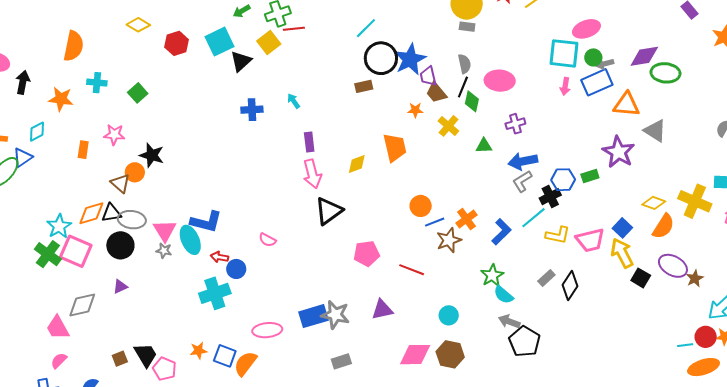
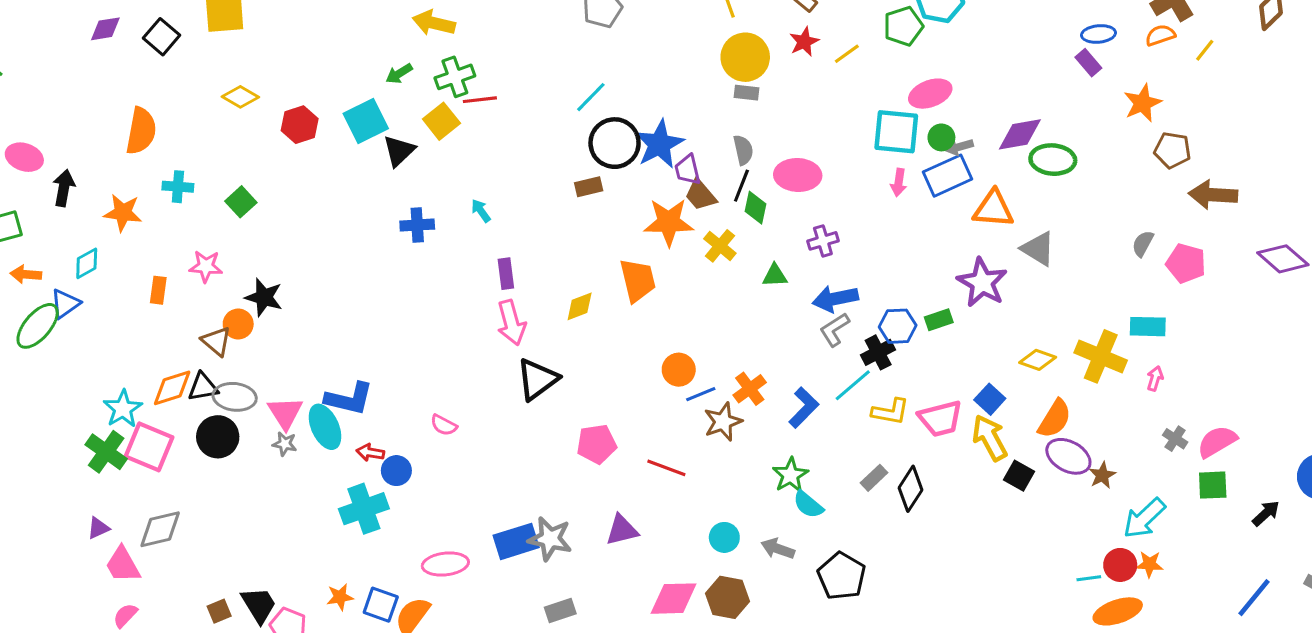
orange star: (415, 110) -> (669, 222), size x2.0
orange semicircle: (663, 226) -> (1055, 419), moved
purple triangle: (120, 287) -> (98, 528), moved
gray arrow: (509, 321) -> (778, 549), moved

